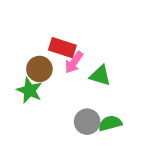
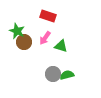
red rectangle: (62, 48) -> (48, 16), moved
green star: (30, 90) -> (17, 31), moved

